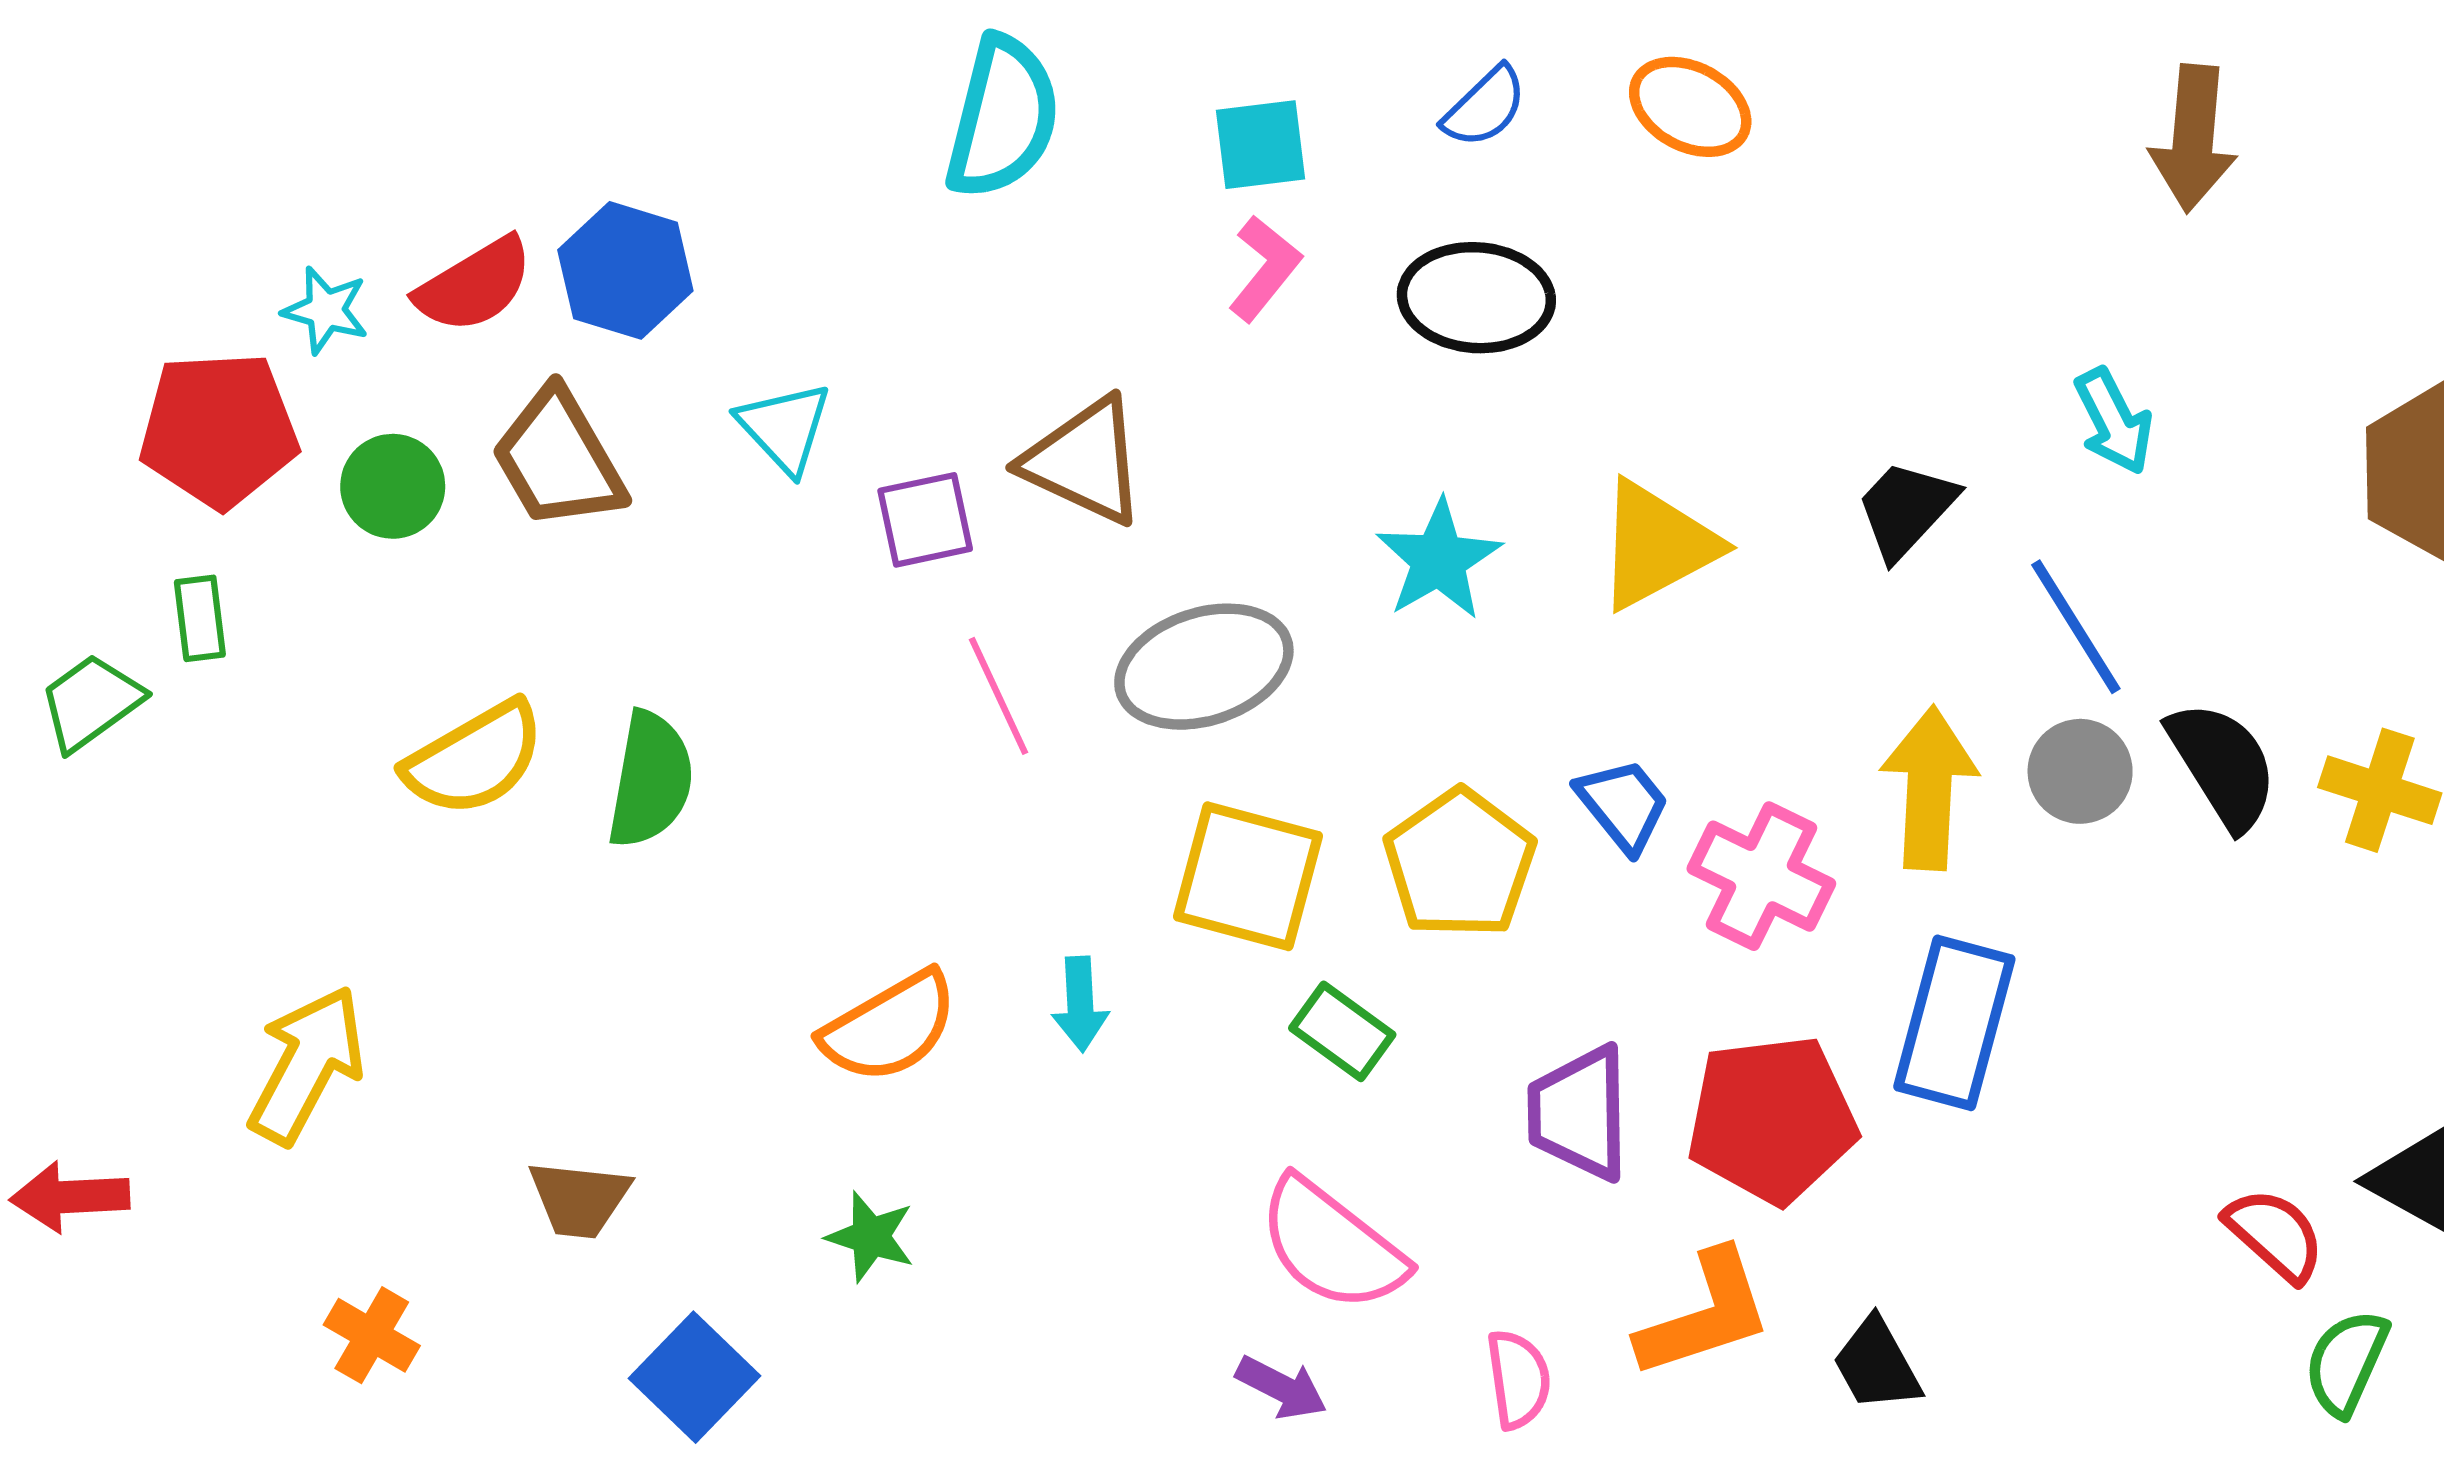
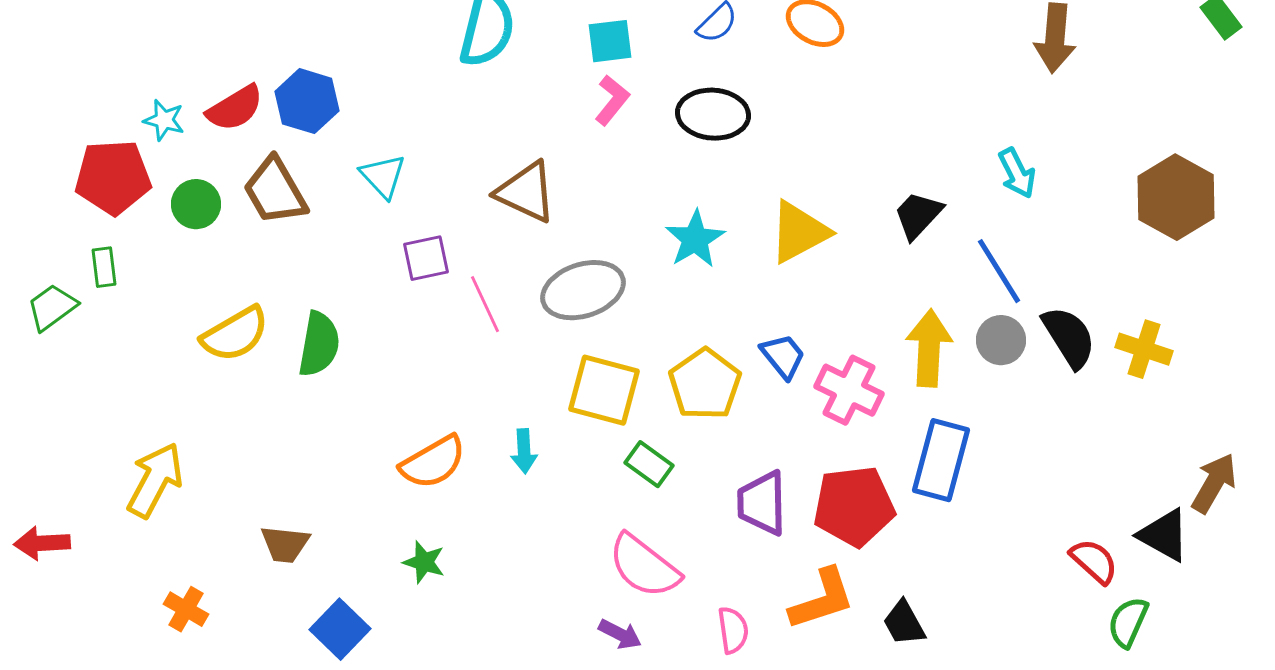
purple square: (925, 520) -> (426, 258), moved

